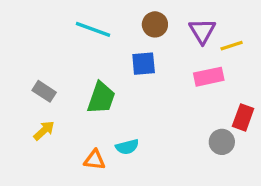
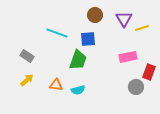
cyan line: (93, 29) -> (57, 33), moved
pink rectangle: (209, 77) -> (128, 57), moved
green trapezoid: (101, 98) -> (78, 60), moved
orange triangle: (95, 160) -> (56, 85), moved

